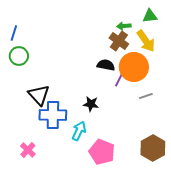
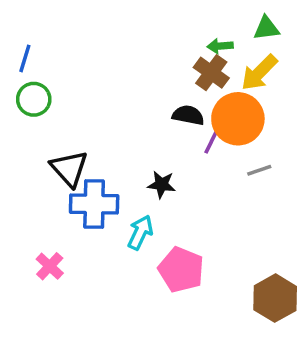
yellow arrow: (146, 41) -> (259, 73), turned 80
brown hexagon: (153, 148) -> (275, 298), moved

